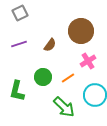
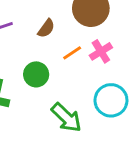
orange line: (68, 78) -> (72, 53), moved

